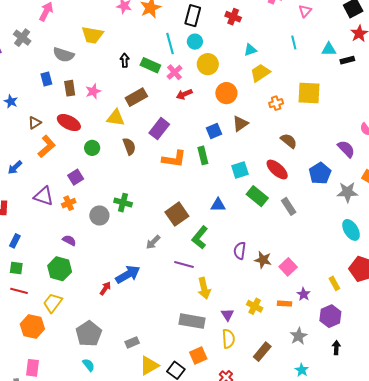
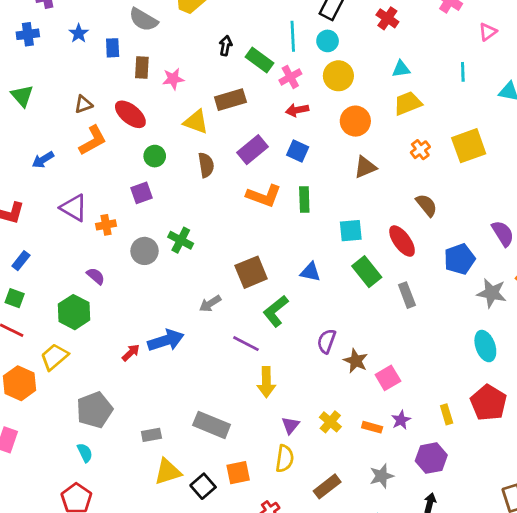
yellow square: (309, 93) -> (469, 146), turned -35
blue star: (11, 101) -> (79, 33), moved
orange cross: (276, 103) -> (420, 150), turned -32
blue square: (214, 131) -> (298, 151), moved, turned 35
purple square: (76, 177) -> (141, 193), moved
gray rectangle: (192, 321) -> (212, 425), moved

